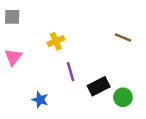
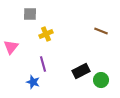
gray square: (12, 17) -> (30, 14), moved
purple line: (71, 72) -> (43, 64), moved

